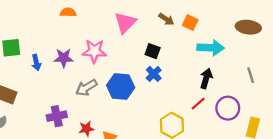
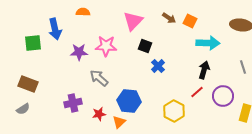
black square: (153, 51) -> (145, 46), moved
blue arrow: (36, 63) -> (55, 29), moved, size x1.5
blue hexagon: (121, 86) -> (129, 101), moved
gray arrow: (86, 88) -> (99, 78), turned 72

